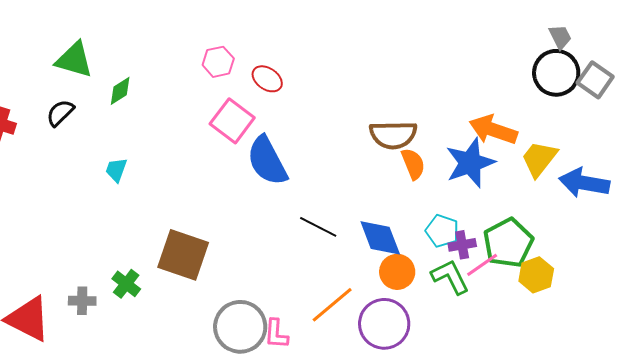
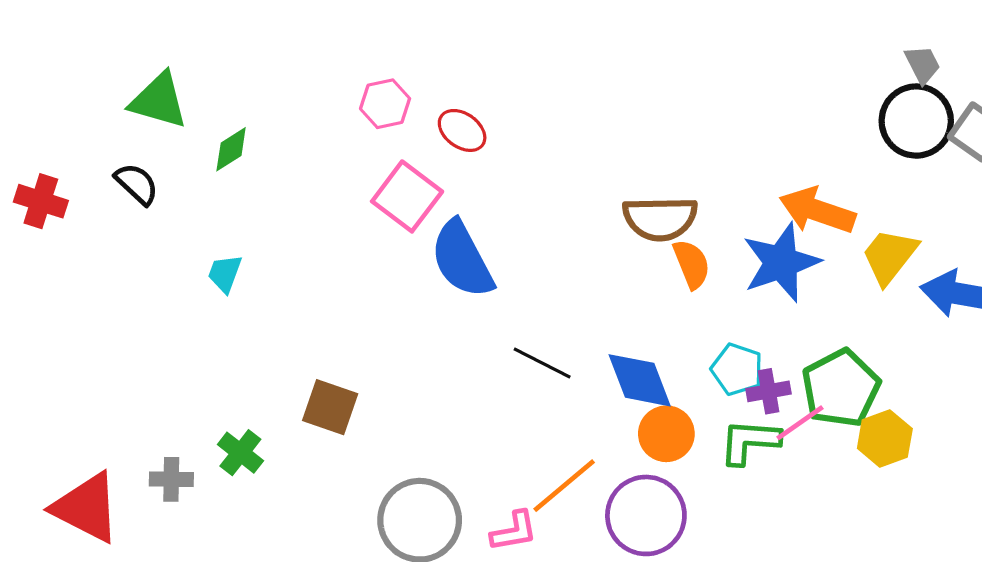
black semicircle: (60, 113) -> (137, 184), turned 88
brown square: (183, 255) -> (330, 407), size x0.7
green L-shape: (450, 277) -> (750, 442), turned -60
pink L-shape: (276, 334) -> (514, 531), moved, turned -104

